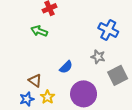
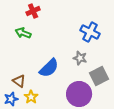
blue semicircle: (66, 67) -> (49, 68), size x1.5
purple circle: (84, 94) -> (79, 94), moved

